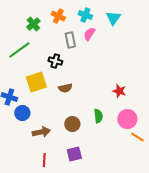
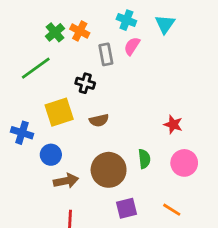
orange cross: (58, 16) -> (80, 31), moved
blue circle: (22, 113) -> (51, 155), moved
brown circle: (72, 124) -> (109, 170), size x1.6
orange line: (137, 137) -> (172, 210), moved
purple square: (74, 154) -> (126, 208), moved

